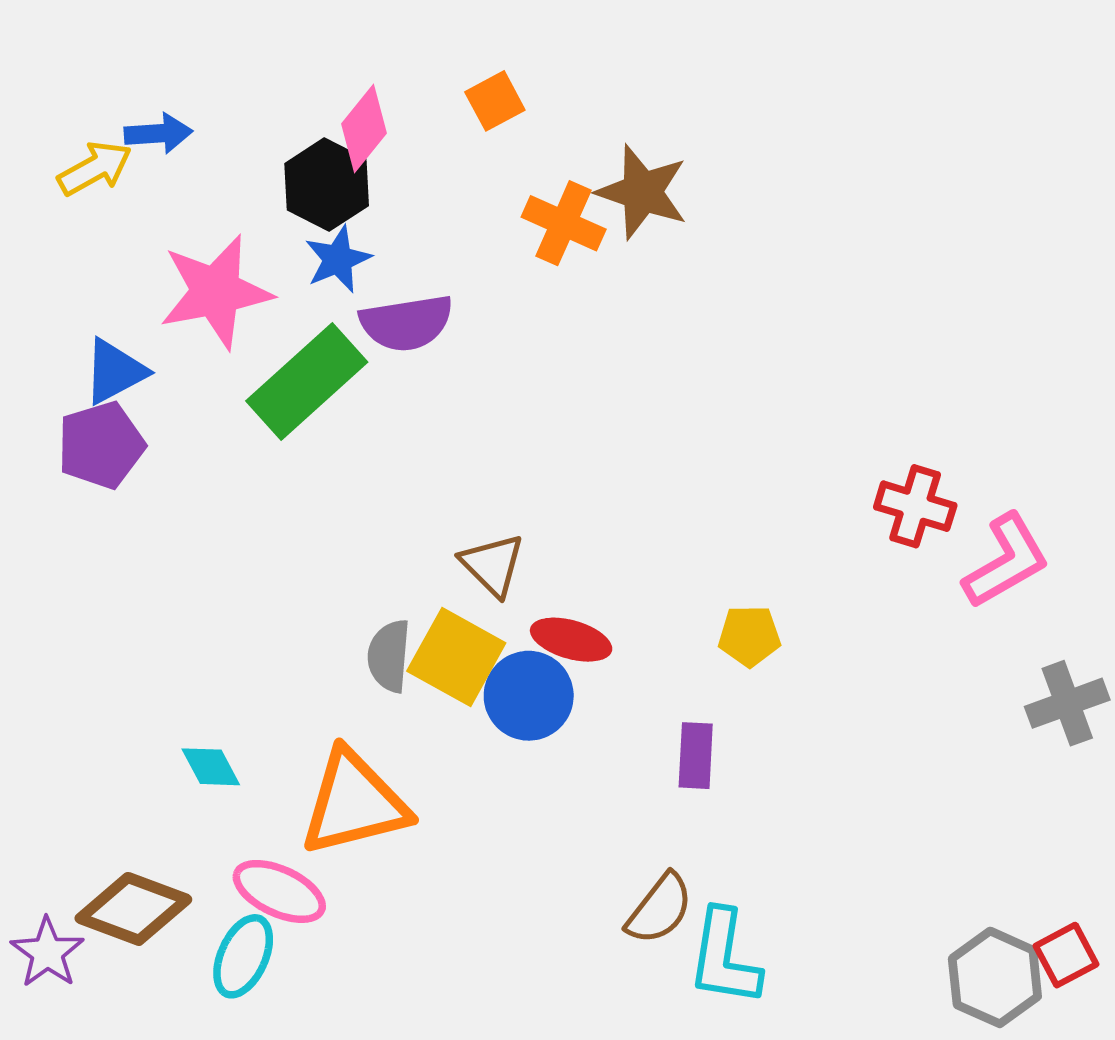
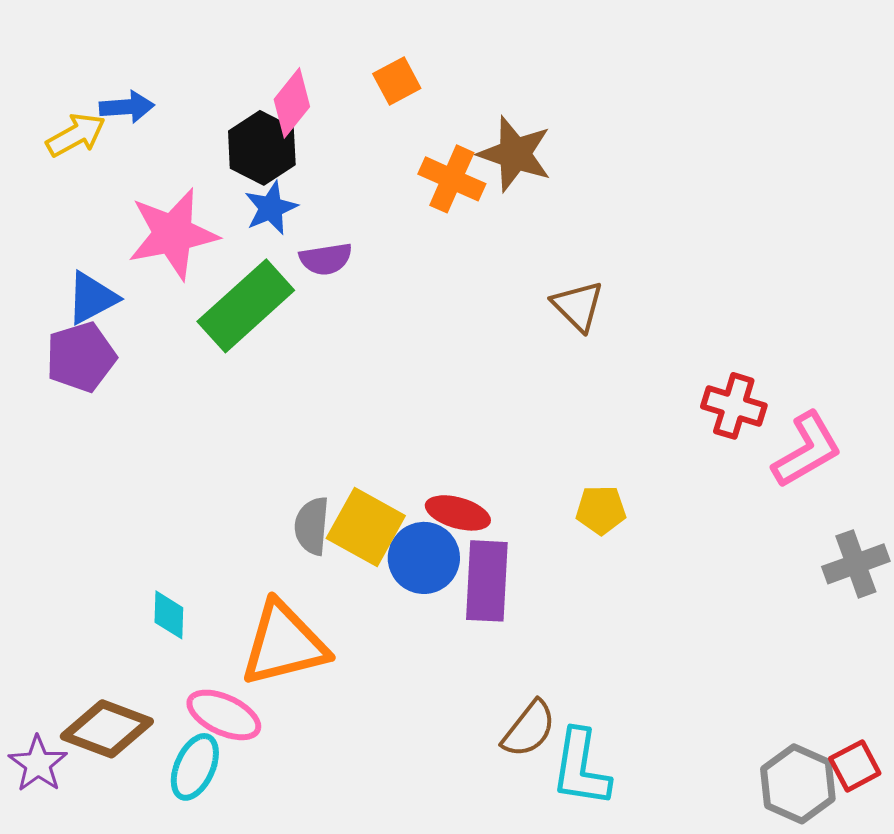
purple semicircle: (406, 323) -> (326, 259), size x0.7
brown triangle: (492, 565) -> (578, 306), moved
purple rectangle: (696, 756) -> (487, 581), moved, size x1.5
cyan diamond: (211, 767) -> (169, 615), turned 30

